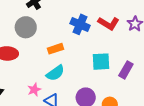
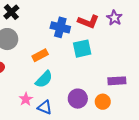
cyan square: (101, 62) -> (82, 49), moved
purple rectangle: (126, 70) -> (117, 81), moved, turned 66

